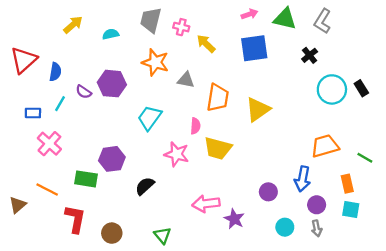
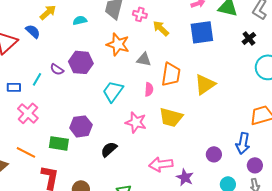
blue semicircle: (55, 72) -> (33, 31), moved, turned -56
pink semicircle: (195, 126) -> (149, 89), moved

